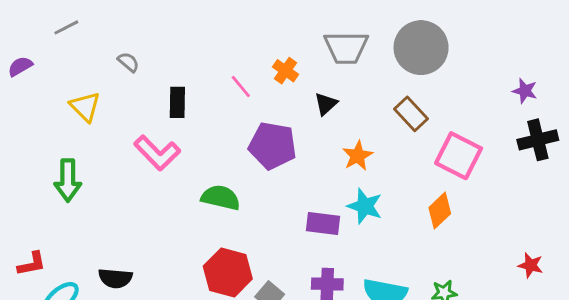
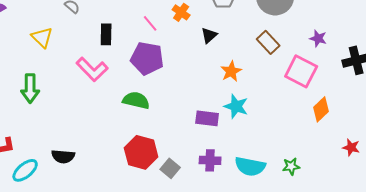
purple star: (525, 91) -> (318, 38), moved
purple pentagon: (273, 146) -> (147, 58), moved
orange diamond: (440, 211) -> (321, 109), moved

